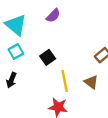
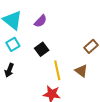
purple semicircle: (53, 16) -> (40, 21), moved

